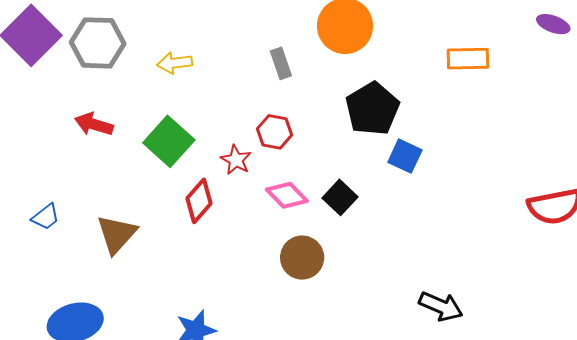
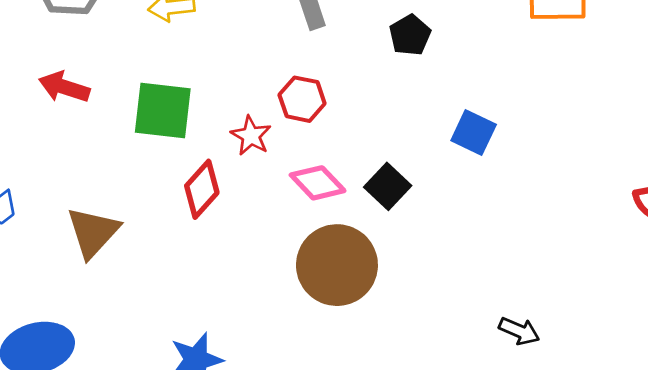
black pentagon: (372, 109) -> (410, 35), moved, size x0.6
green square: (169, 141) -> (163, 110), turned -36
brown circle: (302, 258) -> (337, 265), size x1.4
black arrow: (441, 306) -> (519, 331), size x0.7

